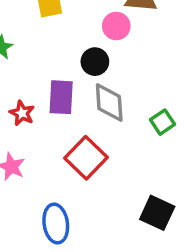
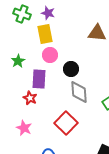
pink circle: (116, 26) -> (50, 55), moved
purple rectangle: (61, 97) -> (39, 79), moved

